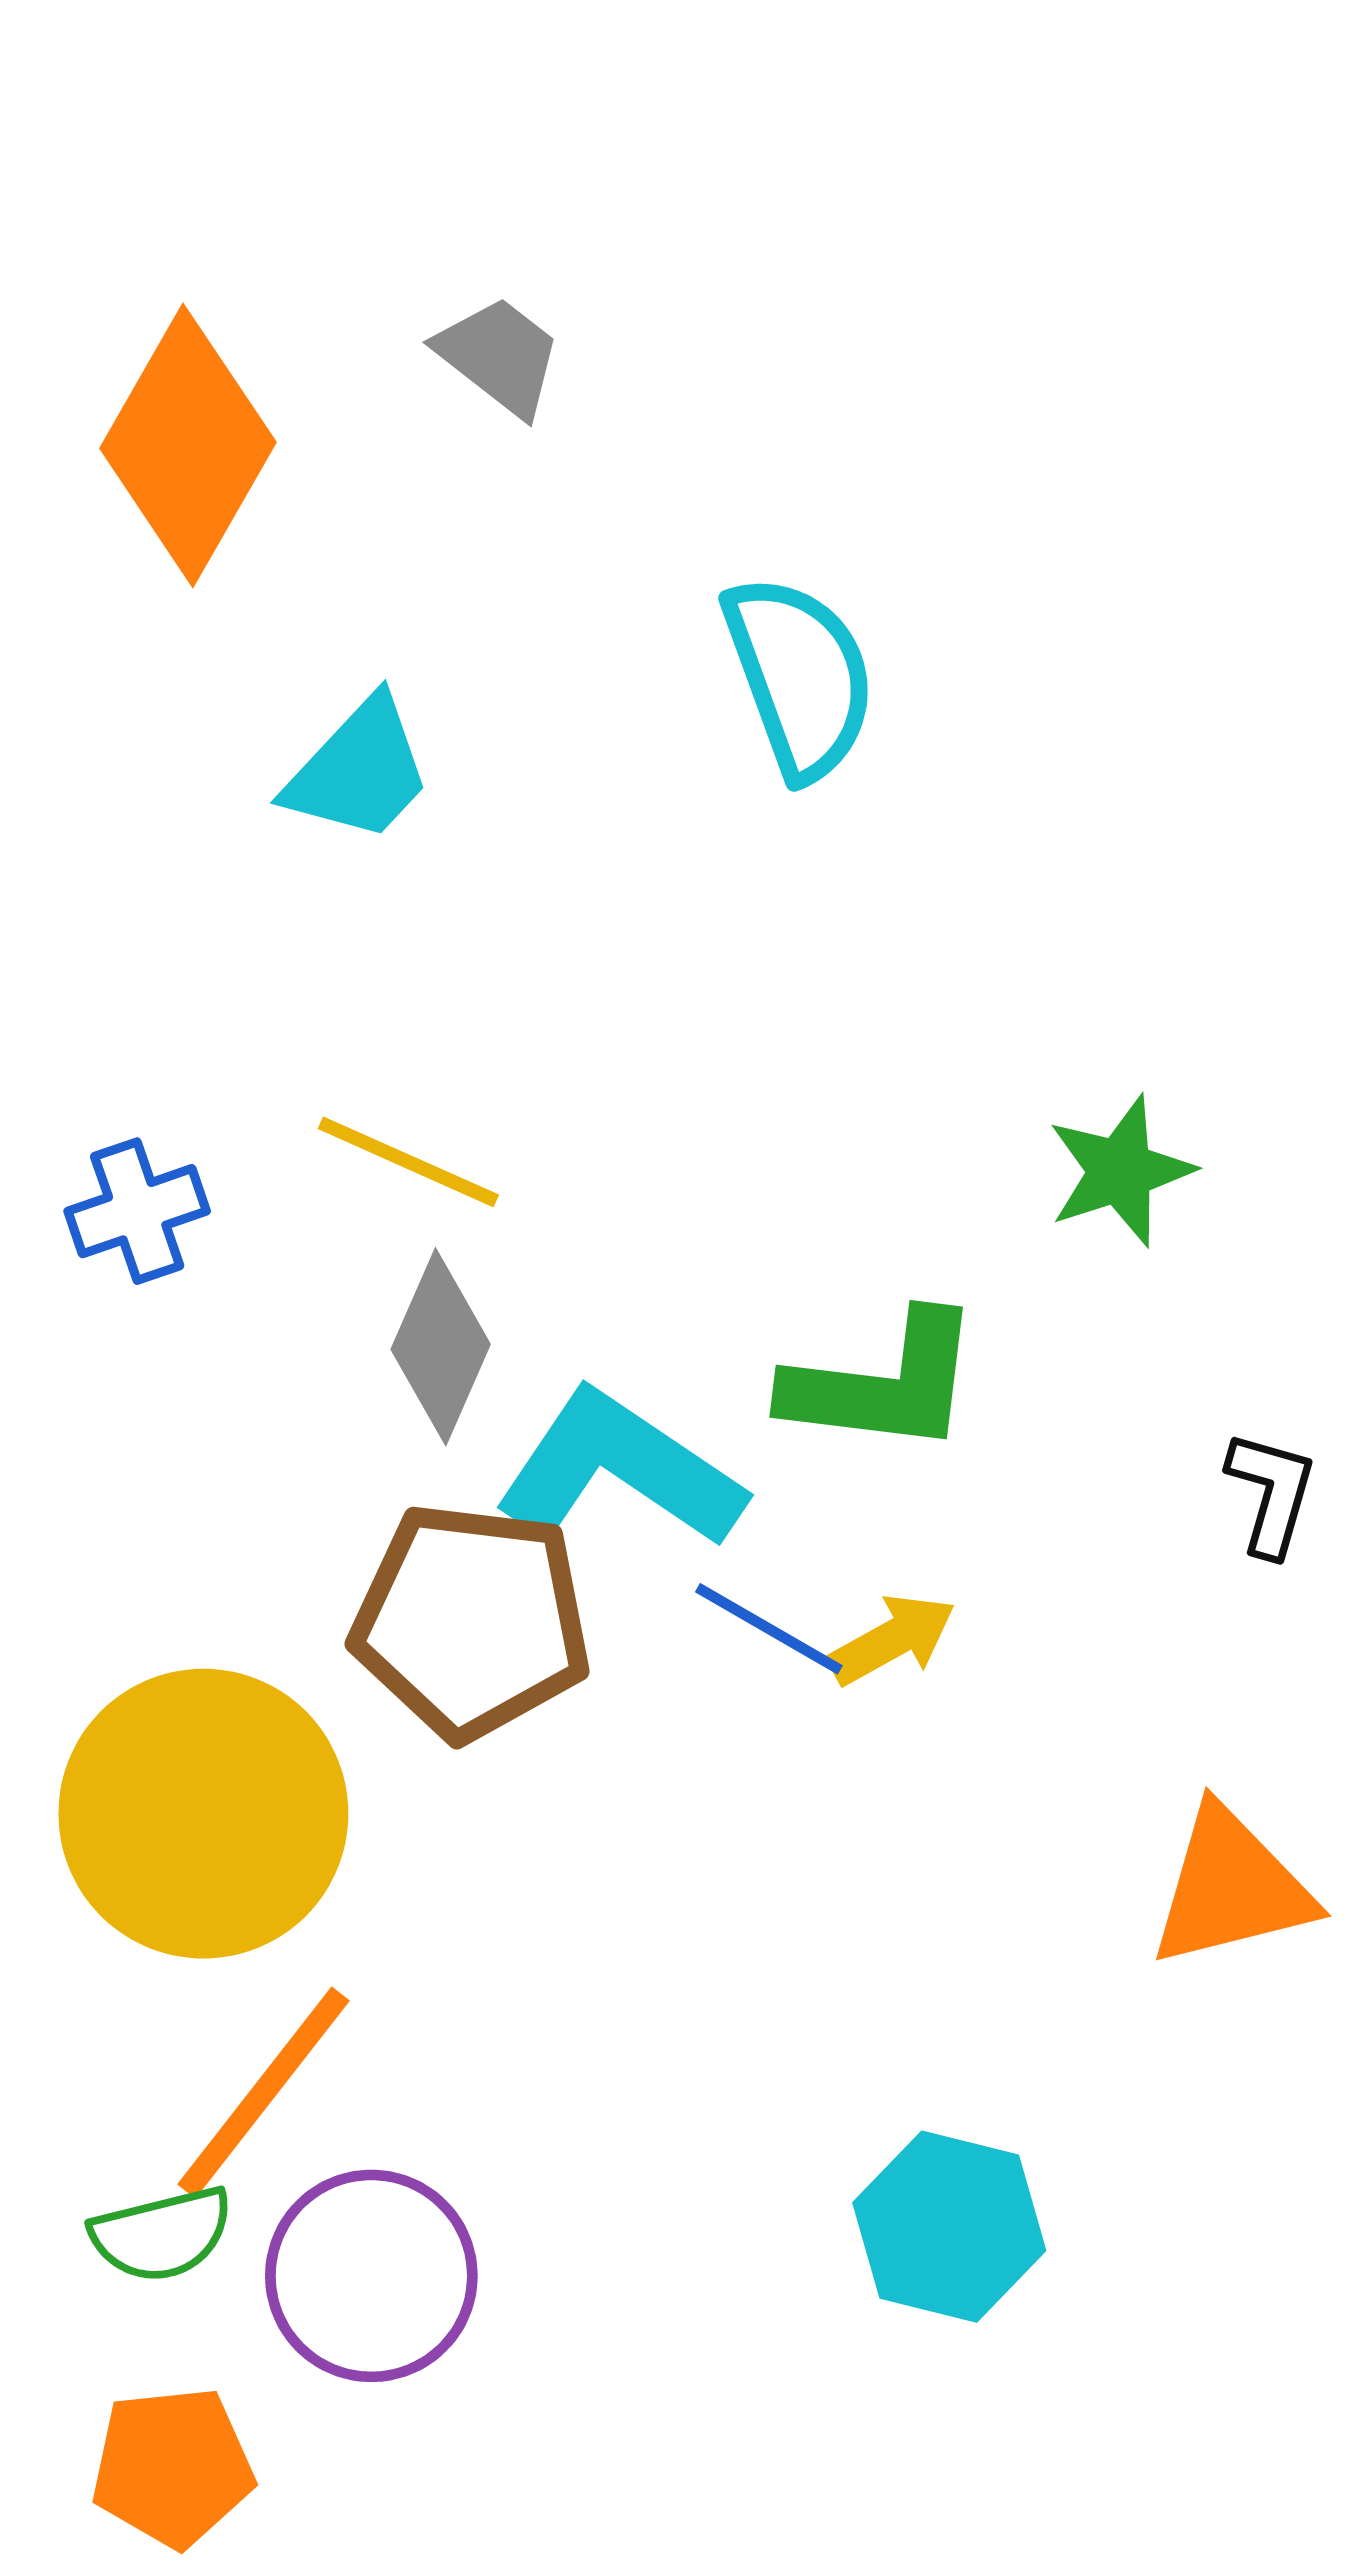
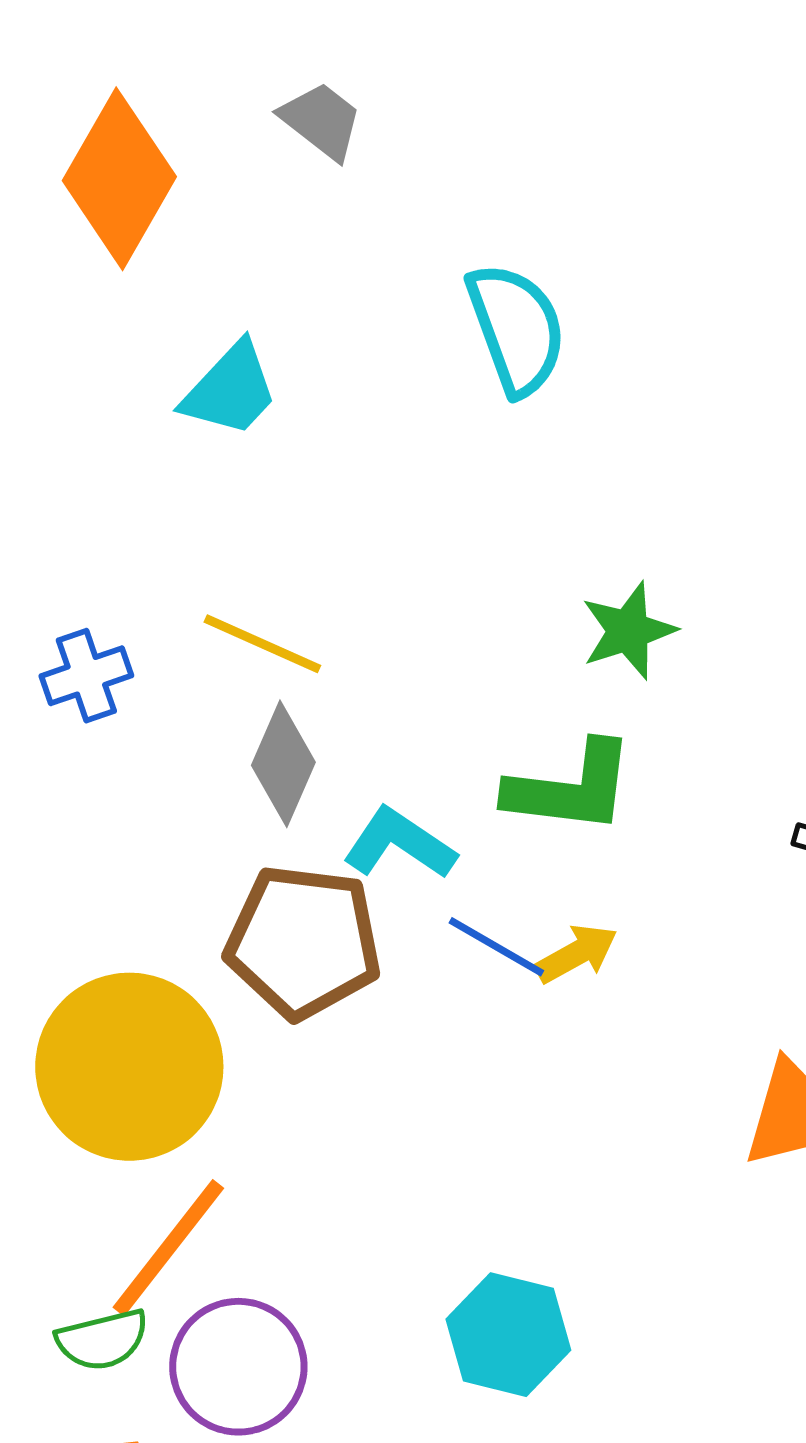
green star: (1120, 1171) -> (628, 631), moved
cyan L-shape: (619, 1470) -> (399, 844), size x0.7
cyan hexagon: (949, 2227) -> (508, 1335), moved

